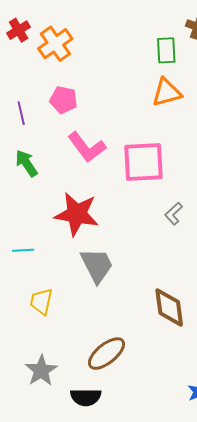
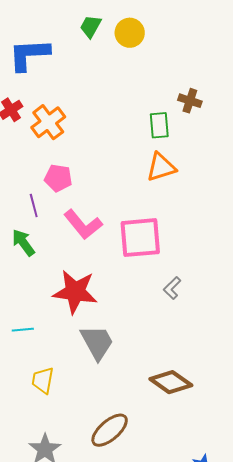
purple line: (21, 113) -> (34, 205), moved
brown diamond: (169, 308) -> (171, 382), turned -45

